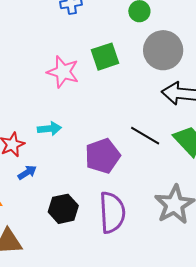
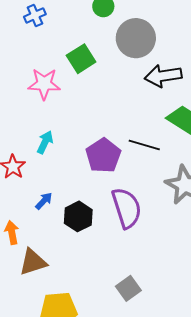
cyan arrow: (49, 129) -> (45, 142), turned -45
black line: (145, 136) -> (144, 145), moved
blue arrow: (27, 172) -> (44, 201), moved

